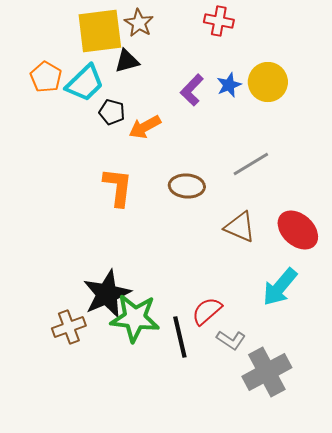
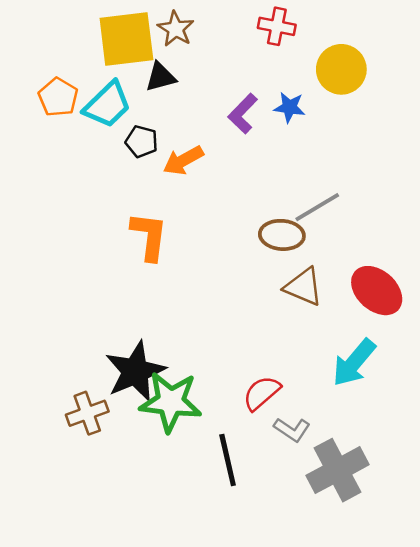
yellow circle: (268, 82) -> (341, 69), moved
blue star: (229, 85) -> (289, 107), turned 30
brown ellipse: (187, 186) -> (282, 235), moved
black line: (180, 337) -> (228, 460), moved

